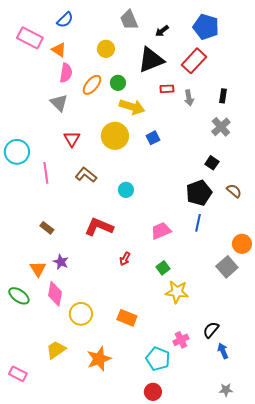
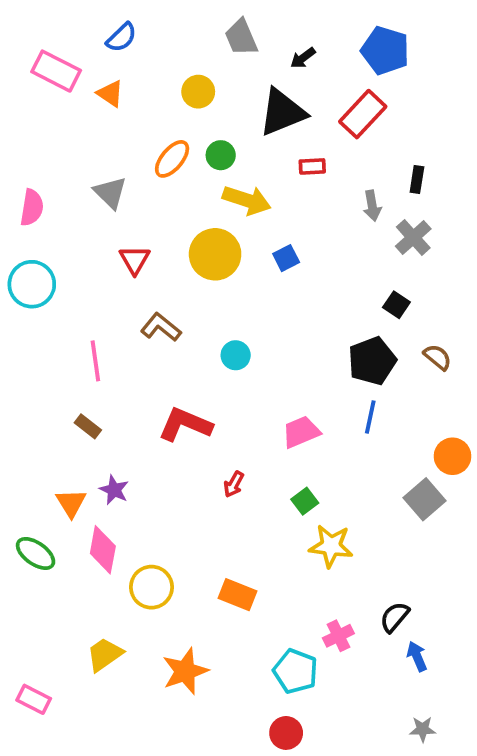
pink semicircle: (66, 73) -> (32, 208), moved
gray arrow: (189, 98) -> (372, 206), moved
pink line: (46, 173) -> (95, 361), moved

